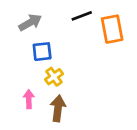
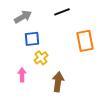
orange rectangle: (112, 29) -> (85, 41), moved
brown arrow: (58, 108) -> (58, 82), moved

